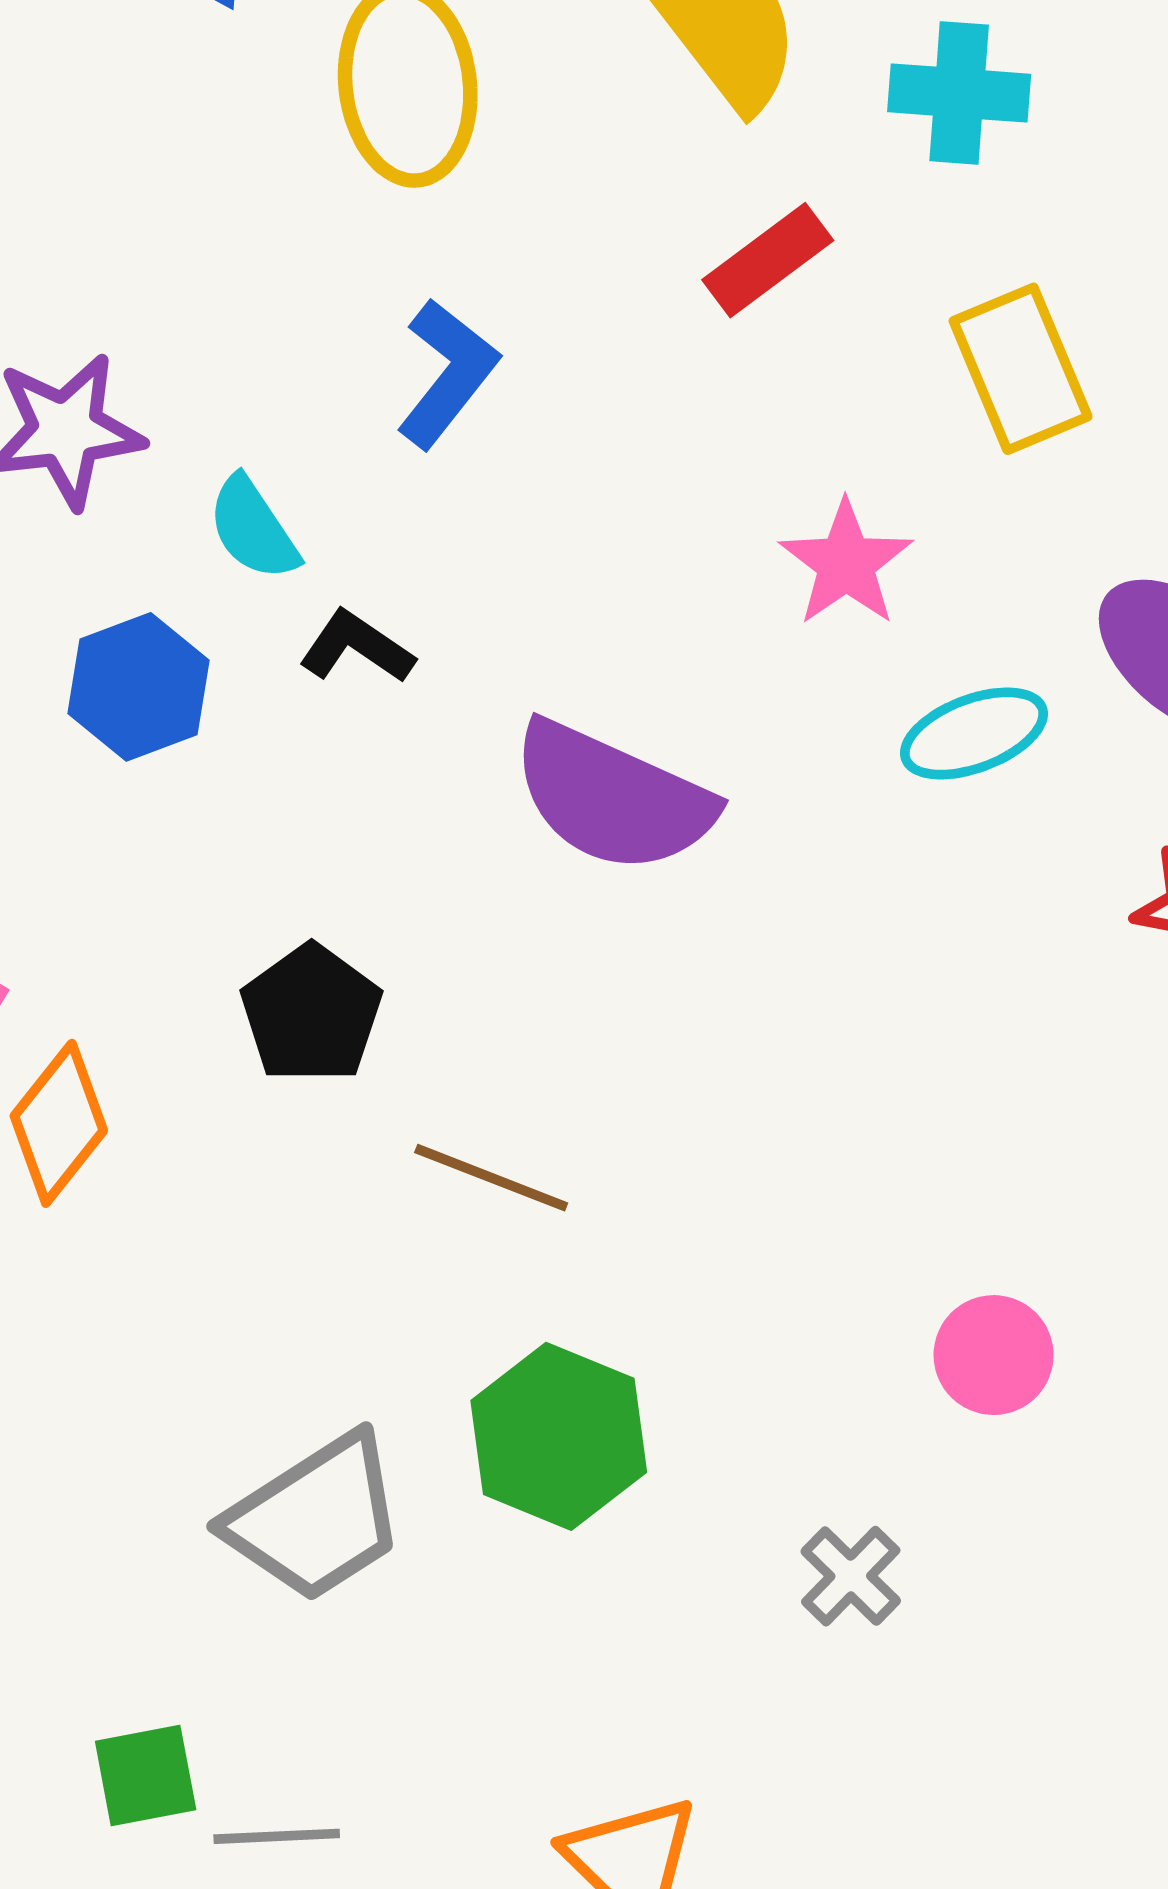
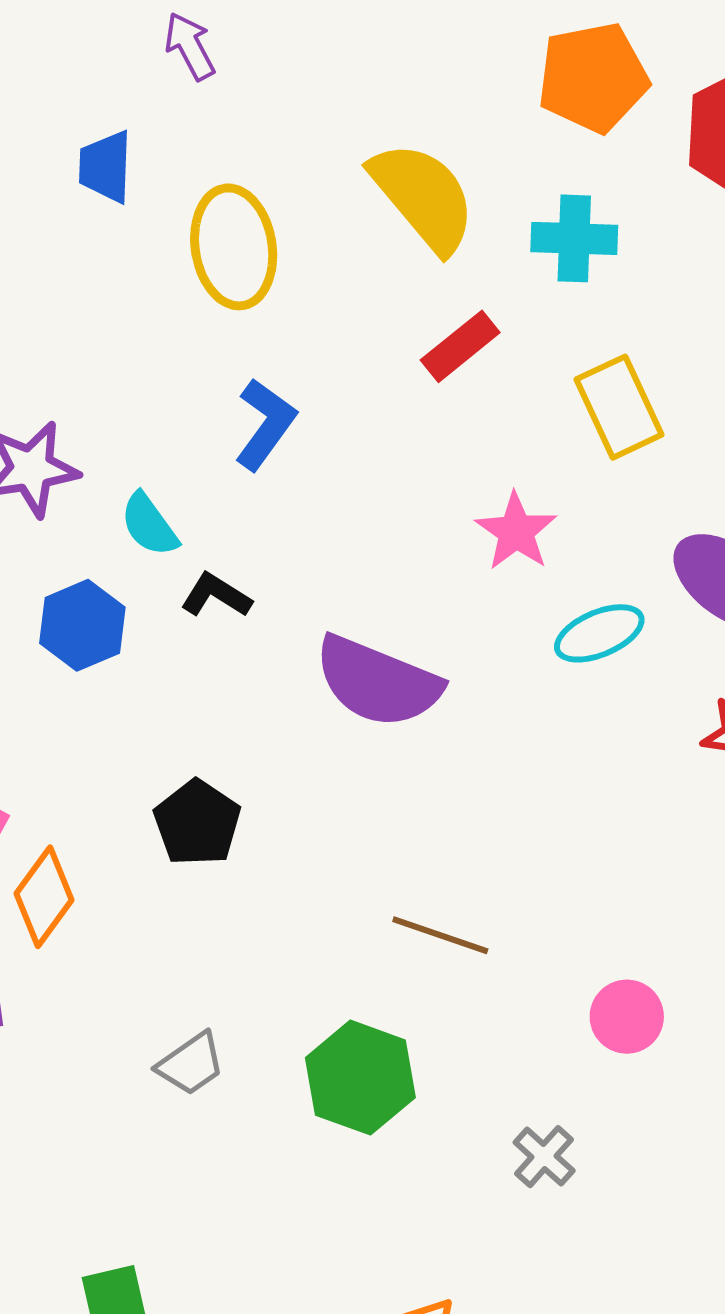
brown line: (491, 1178) -> (440, 935), moved
gray trapezoid: (316, 1518) -> (191, 1064), moved, size x0.6

